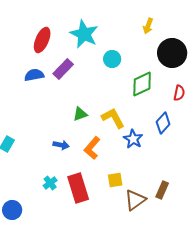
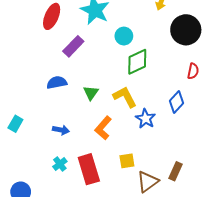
blue semicircle: (34, 75) -> (57, 82), moved
green diamond: (142, 84) -> (137, 62), moved
green triangle: (80, 114) -> (91, 93), turned -35
blue arrow: (61, 145) -> (61, 130), moved

